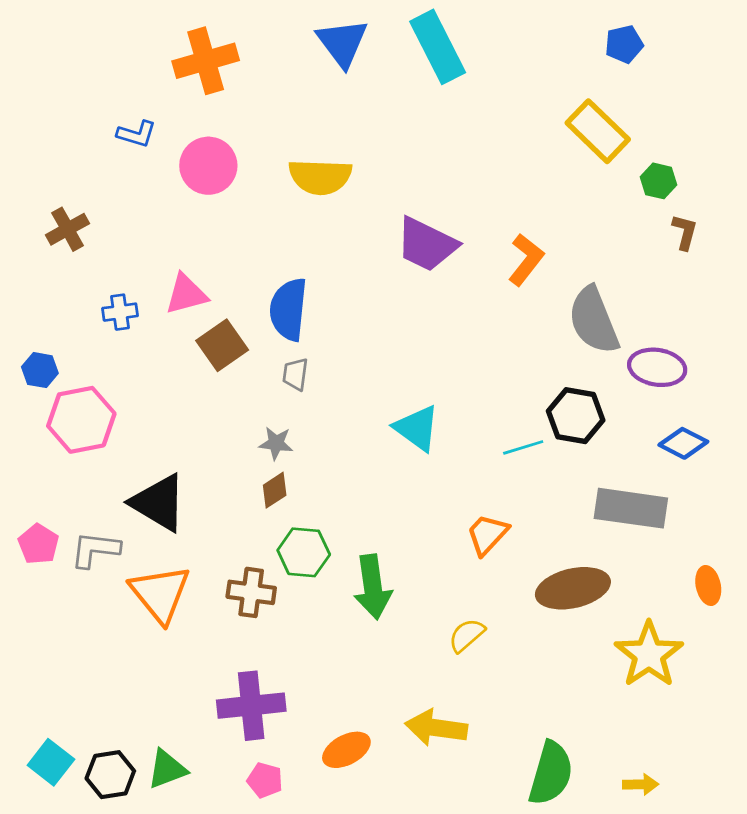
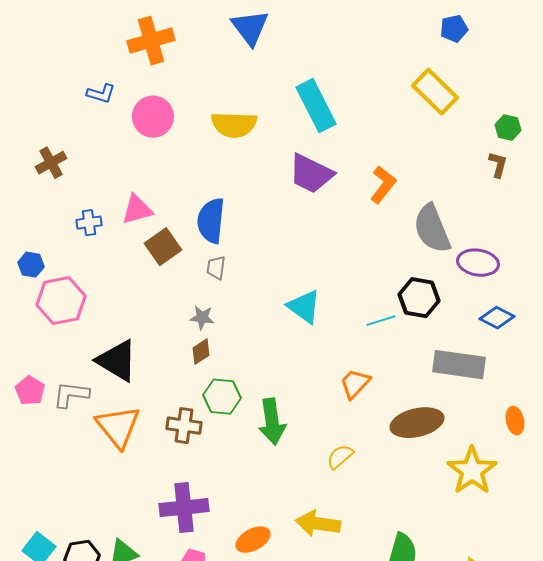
cyan rectangle: (438, 47) -> (316, 106), moved
green hexagon: (659, 181) -> (508, 128), moved

